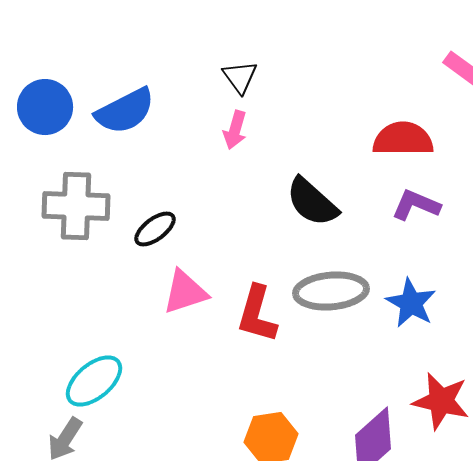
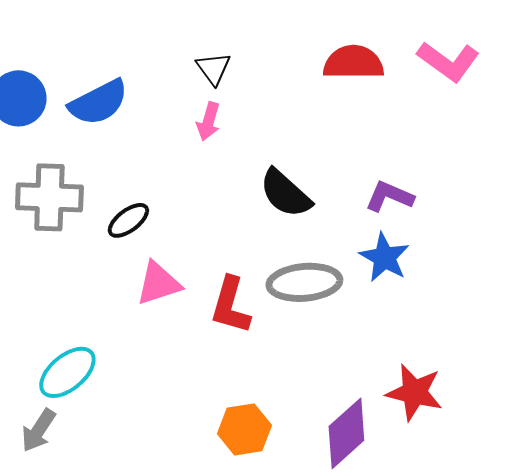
red semicircle: (403, 139) -> (353, 62), moved
blue star: (411, 303) -> (384, 257), moved

